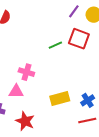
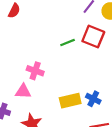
blue cross: (88, 100) -> (93, 99), moved, turned -32

